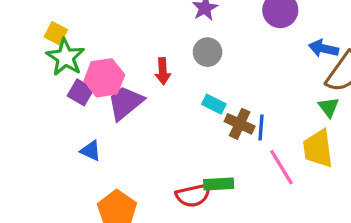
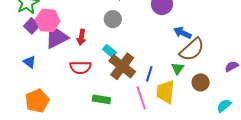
red arrow: (163, 71) -> (81, 37), moved
brown cross: (240, 124) -> (122, 66), size x1.5
blue line: (261, 127) -> (149, 74), moved
red semicircle: (193, 195) -> (80, 67), moved

